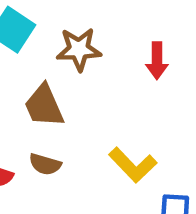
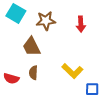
brown semicircle: (45, 164) -> (33, 73), turned 80

